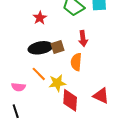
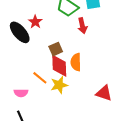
red arrow: (83, 39) -> (82, 26), moved
black ellipse: (40, 48) -> (20, 32), moved, turned 65
red diamond: (70, 100) -> (59, 66), moved

